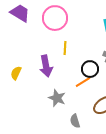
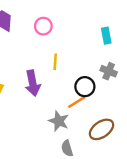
pink circle: (55, 18) -> (43, 26), size x0.6
gray star: (57, 98) -> (59, 121), moved

